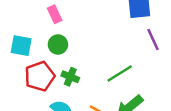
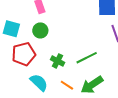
green cross: (70, 77) -> (58, 61), moved

